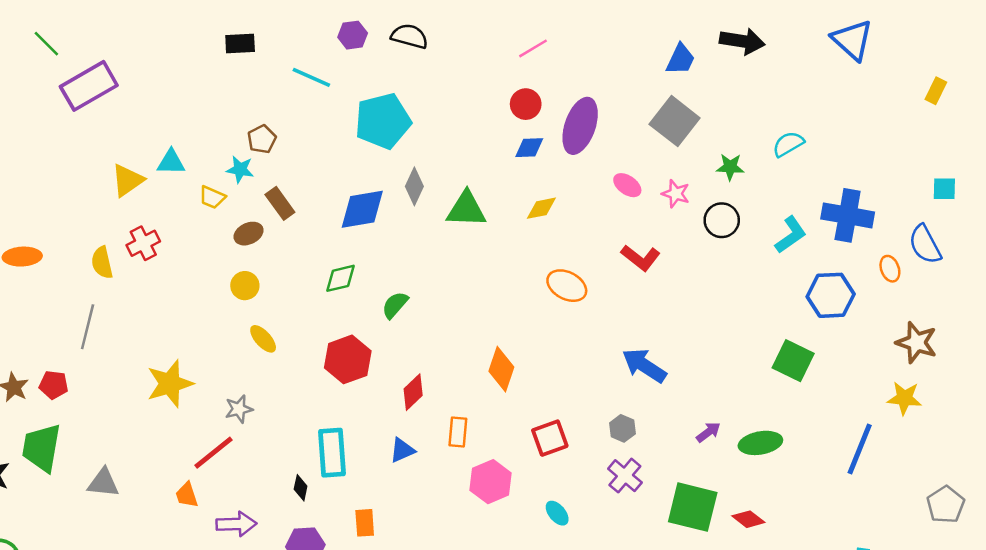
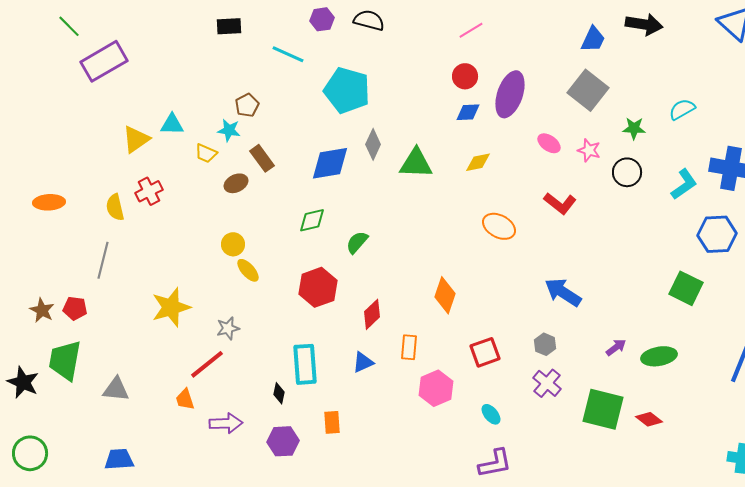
cyan pentagon: (383, 121) -> (347, 90), turned 30
yellow circle: (245, 286) -> (233, 244), moved

